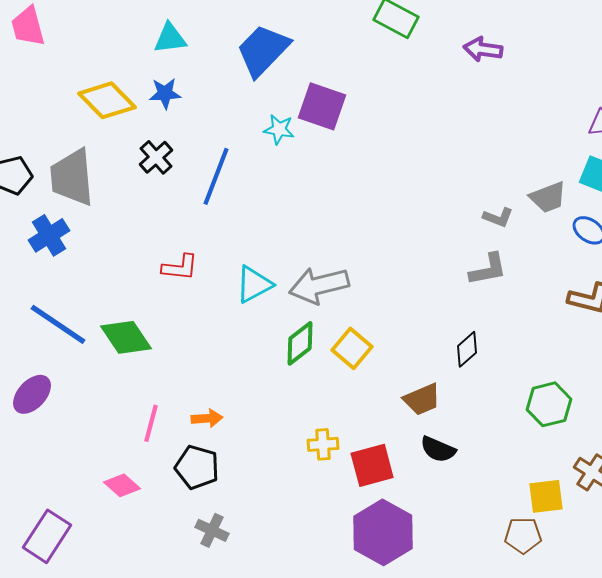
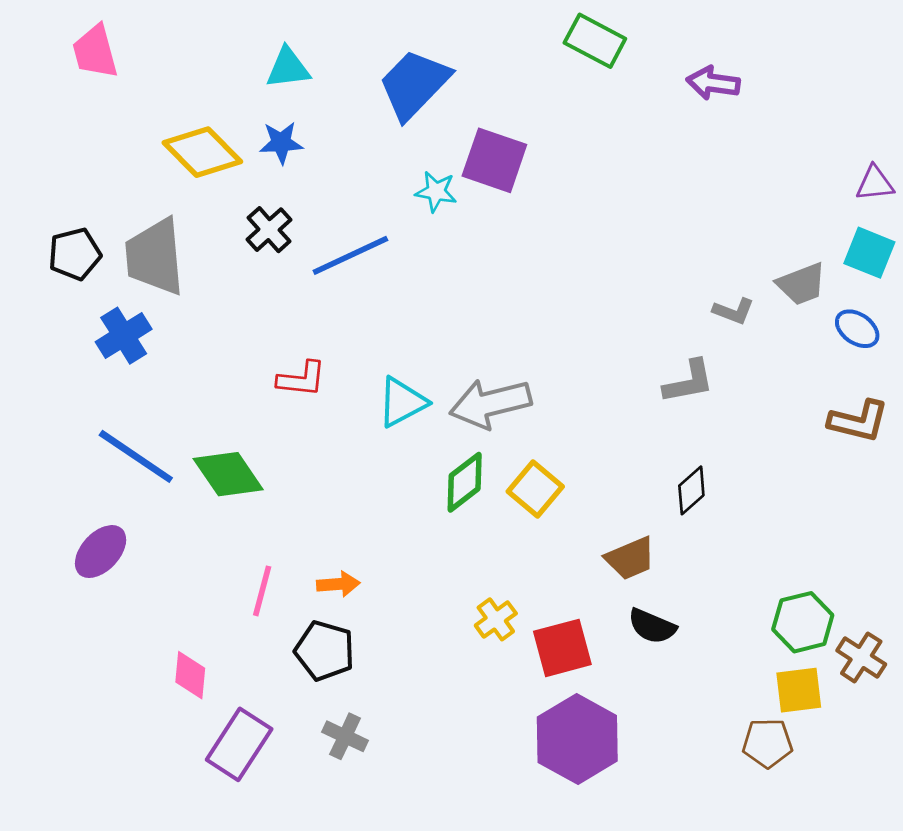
blue line: (216, 176) -> (350, 255), turned 44
gray L-shape: (488, 269) -> (689, 382), moved
green hexagon: (549, 404) -> (803, 622), moved
yellow cross: (323, 444) -> (496, 619), turned -32
pink diamond: (122, 485) -> (190, 675), moved, turned 54
purple rectangle: (47, 536) -> (239, 744), moved

